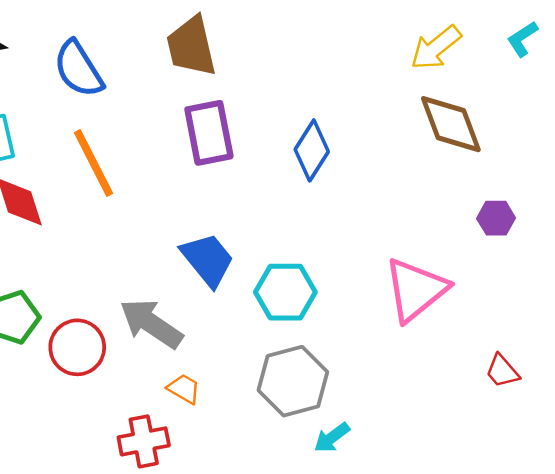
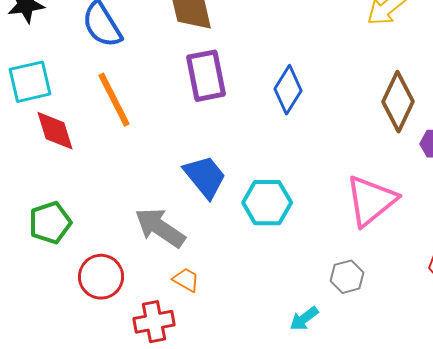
brown diamond: (451, 124) -> (398, 102), moved, turned 46
red circle: (77, 347) -> (101, 277), moved
gray hexagon: (293, 381) -> (347, 277), moved, size x0.6

